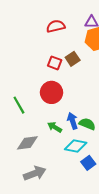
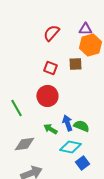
red semicircle: (56, 26) -> (51, 33), turned -36
brown square: (73, 59) -> (75, 64), moved, turned 32

